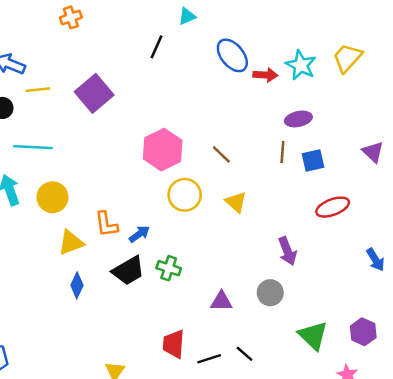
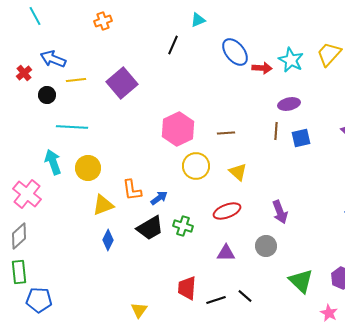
brown line: (221, 154) -> (226, 133), turned -48
red ellipse: (333, 207) -> (227, 211), moved

